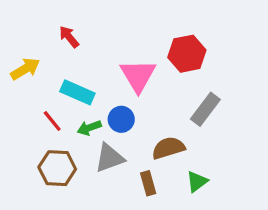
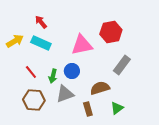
pink triangle: (138, 76) -> (82, 45), turned 50
cyan rectangle: (77, 92) -> (41, 43), moved
green arrow: (89, 128) -> (53, 76), turned -56

